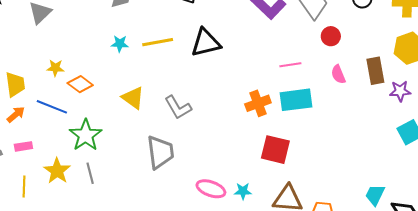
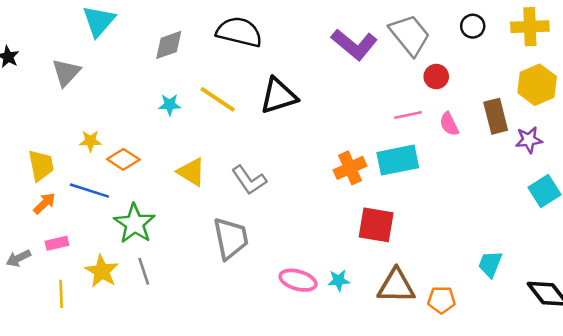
yellow line: (158, 42) -> (218, 99), turned 48
pink line: (290, 65) -> (408, 115), moved
cyan trapezoid: (375, 195) -> (490, 264), moved

